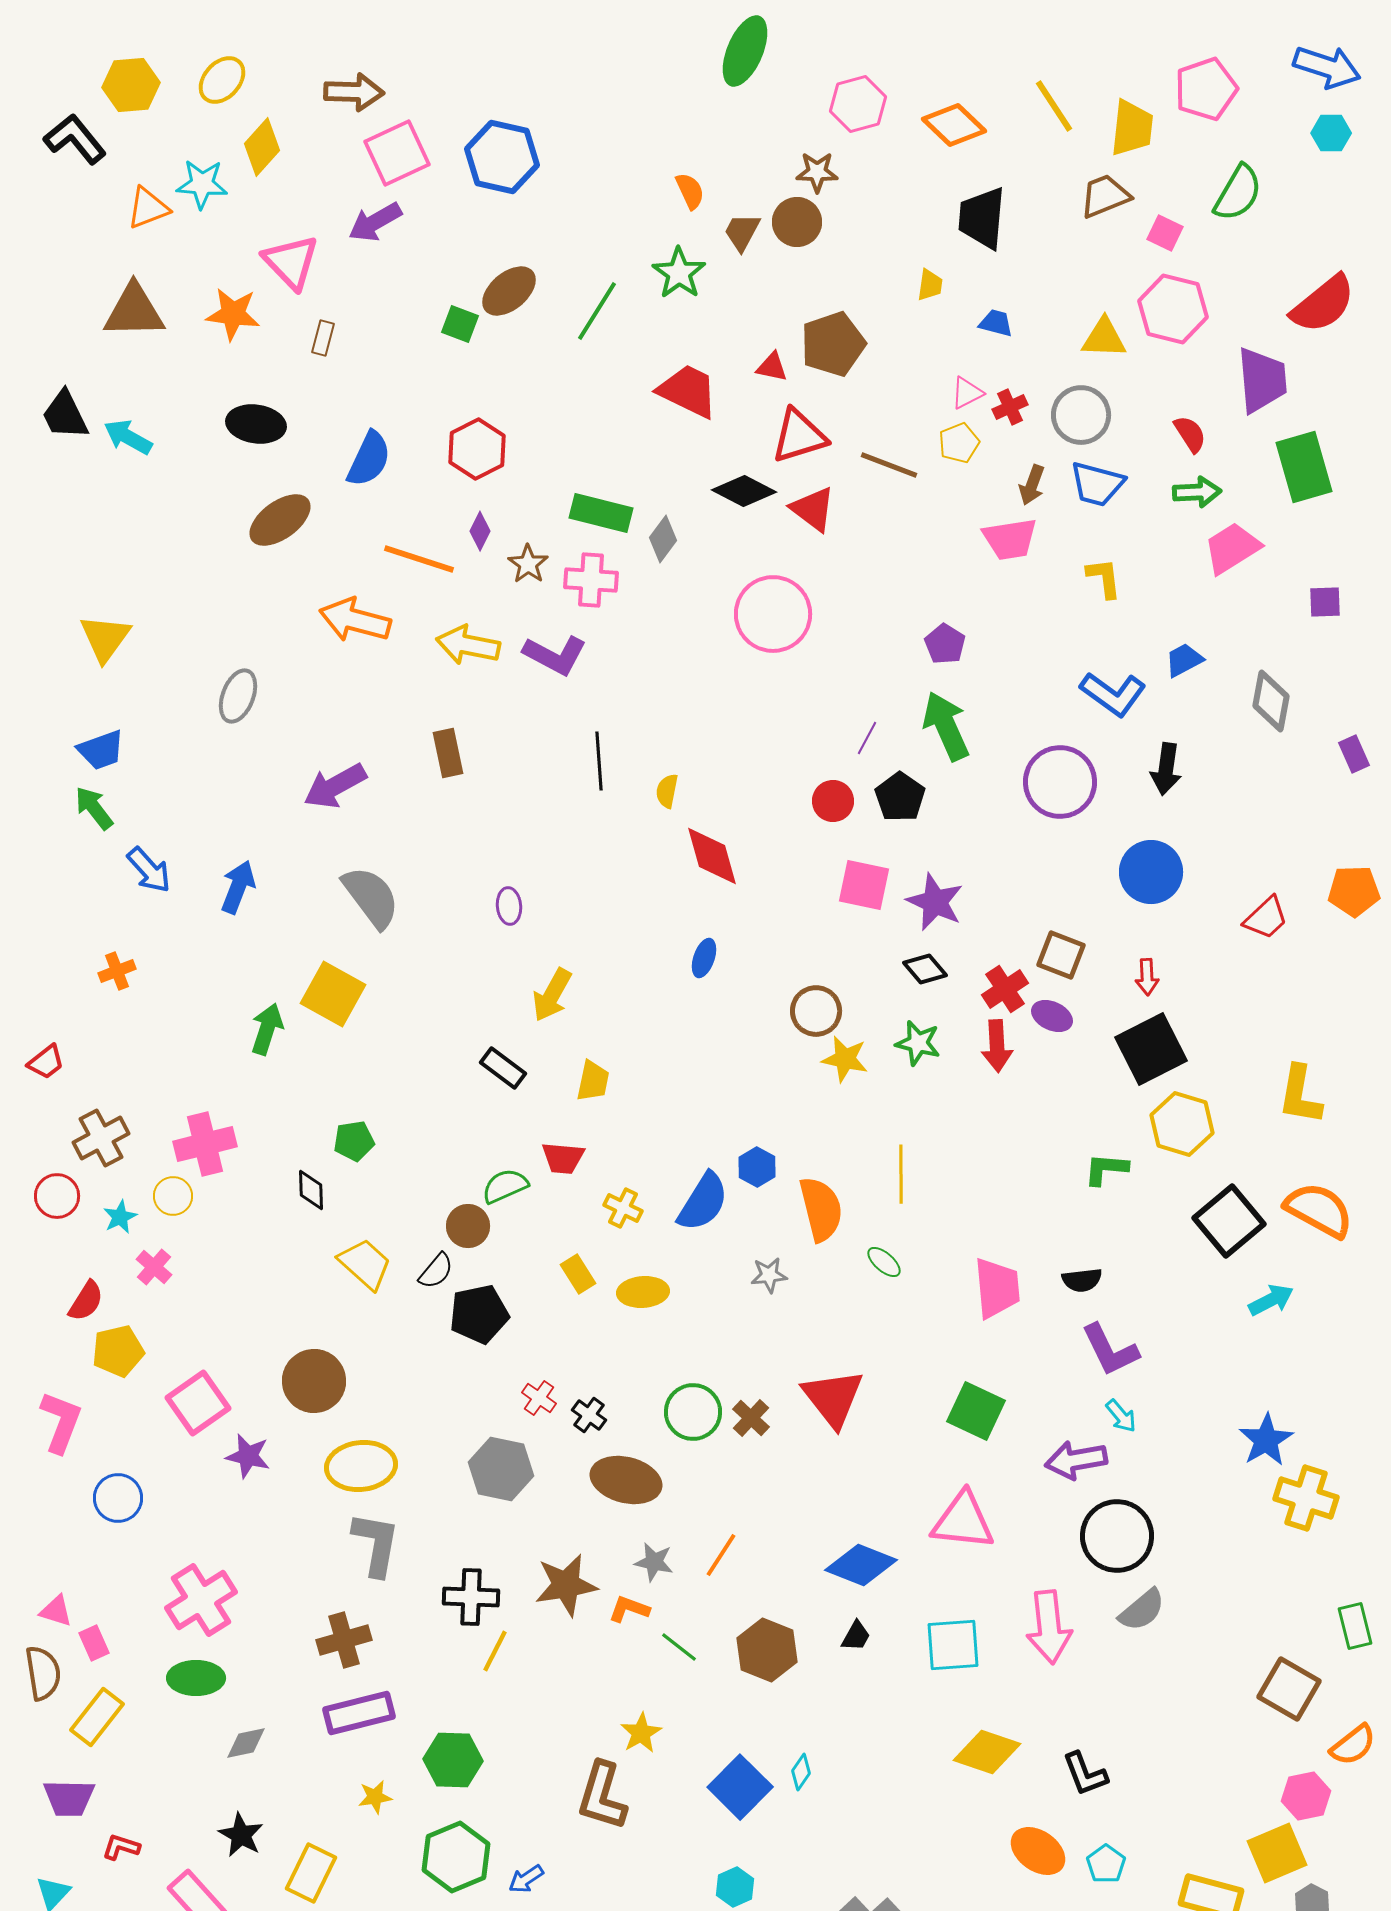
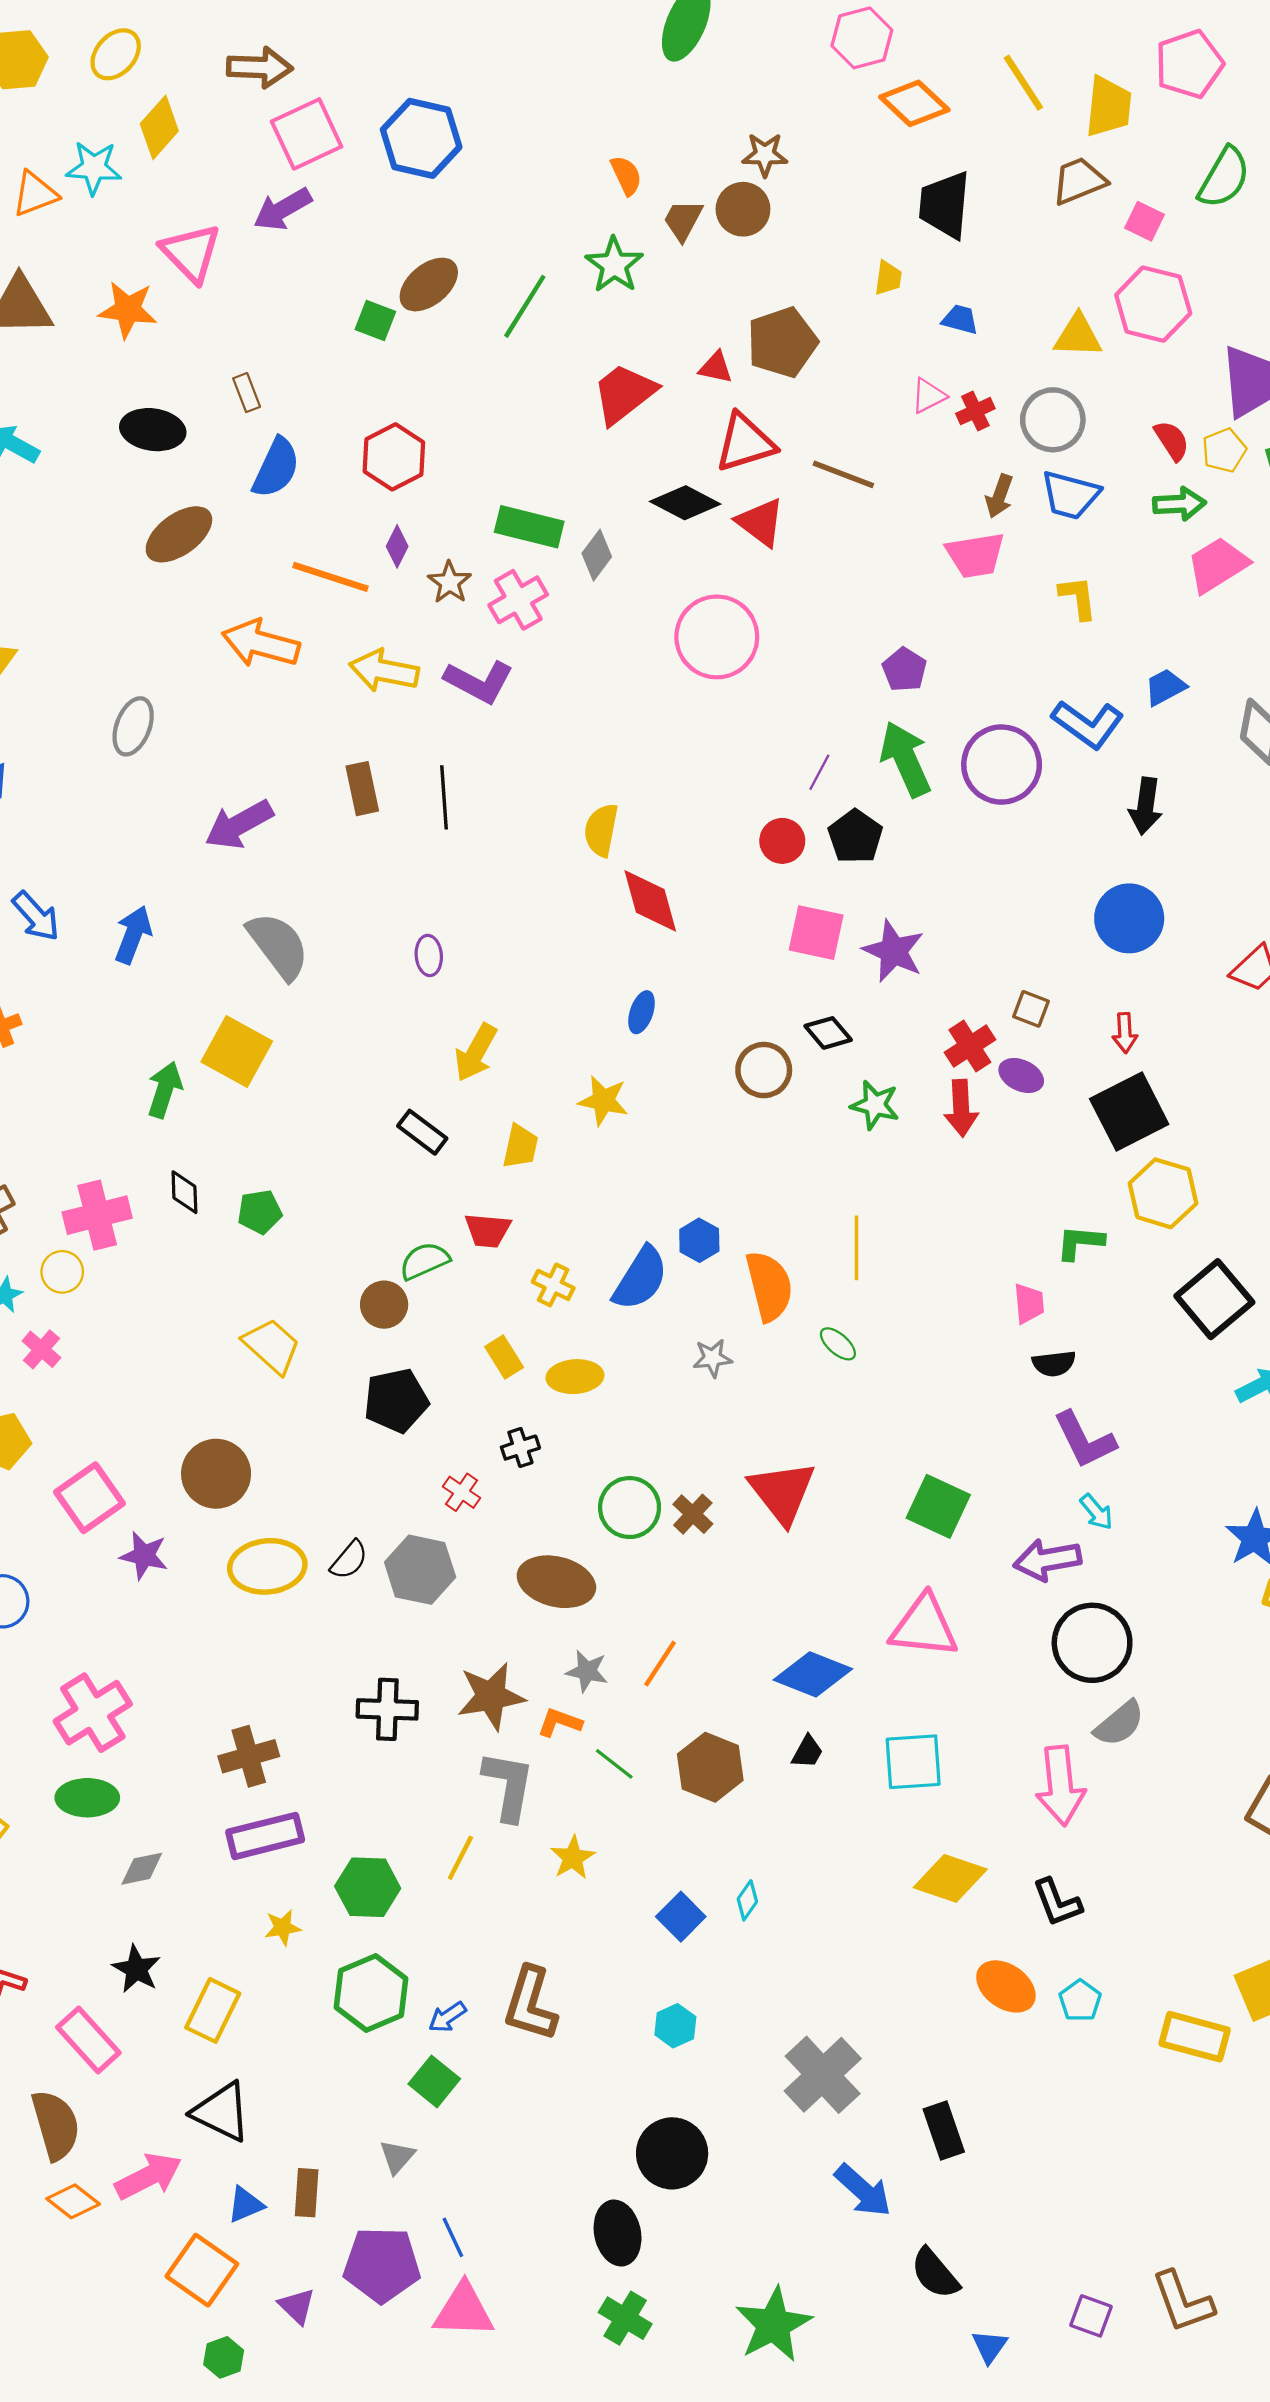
pink hexagon: (858, 104) -> (862, 38), moved
brown rectangle: (323, 338) -> (247, 393), moved, turned -36
red trapezoid: (688, 391) -> (624, 394), turned -64
yellow pentagon: (959, 443) -> (1224, 450), moved
pink cross: (591, 580) -> (518, 600), turned -34
black line: (599, 761) -> (444, 797), moved
purple circle: (1060, 782) -> (1002, 765), moved
yellow semicircle: (667, 791) -> (601, 830), size x1.4
brown square: (1061, 955) -> (1031, 1009), size x0.7
black diamond: (925, 969) -> (828, 1033), moved
yellow star: (845, 1059) -> (603, 1101), moved
black diamond: (311, 1190) -> (184, 1192), moved
black semicircle: (436, 1271) -> (349, 1560), moved
pink trapezoid: (997, 1288) -> (1029, 1303), moved, size x0.6
black cross: (589, 1415) -> (520, 1448), moved, turned 36
gray L-shape: (376, 1544) -> (508, 1786), moved
pink arrow: (1049, 1627) -> (1060, 1786), moved
yellow line: (495, 1651) -> (460, 1858), moved
blue square: (740, 1787) -> (681, 1917), size x0.7
brown L-shape: (602, 1796) -> (530, 2004), moved

